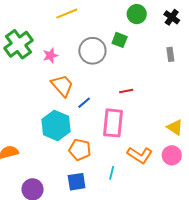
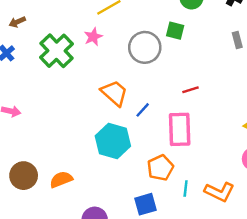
pink star: (50, 55) -> (93, 37), moved
orange pentagon: (80, 150) -> (160, 168), moved, turned -30
orange L-shape: (140, 155) -> (219, 192), moved

